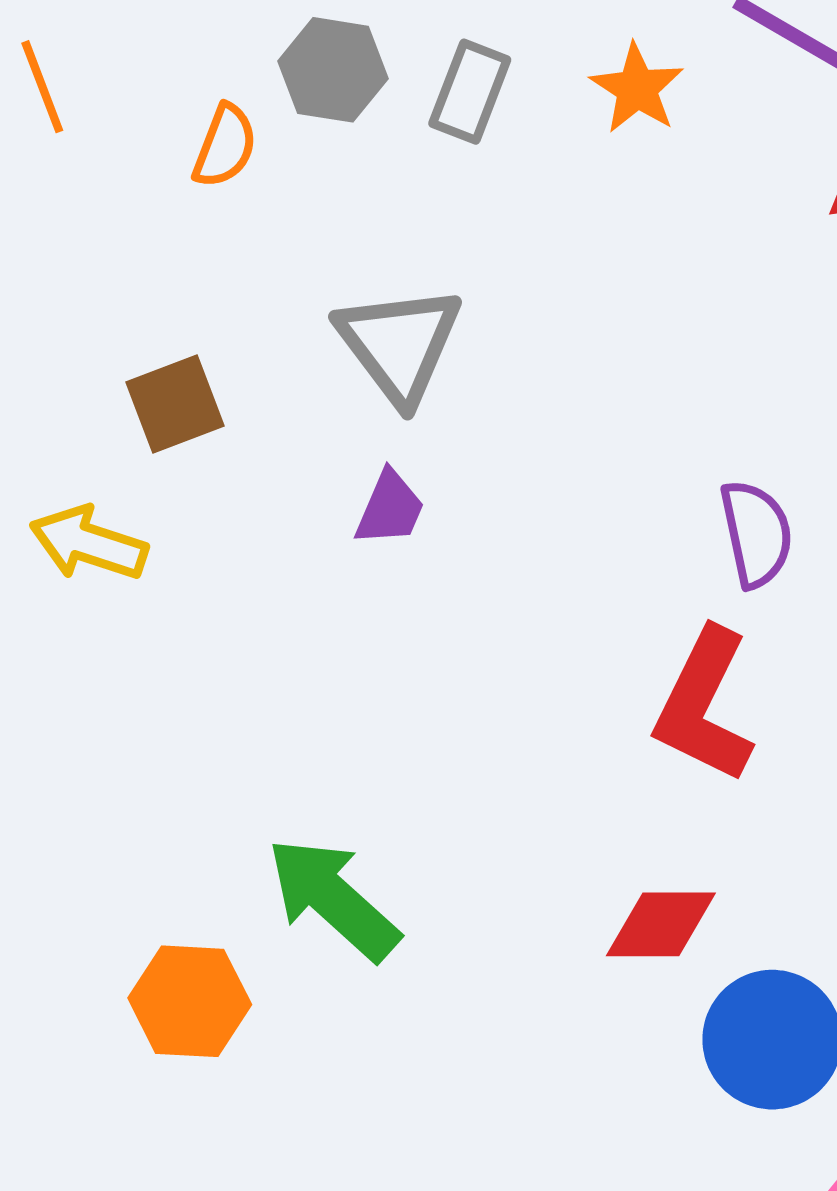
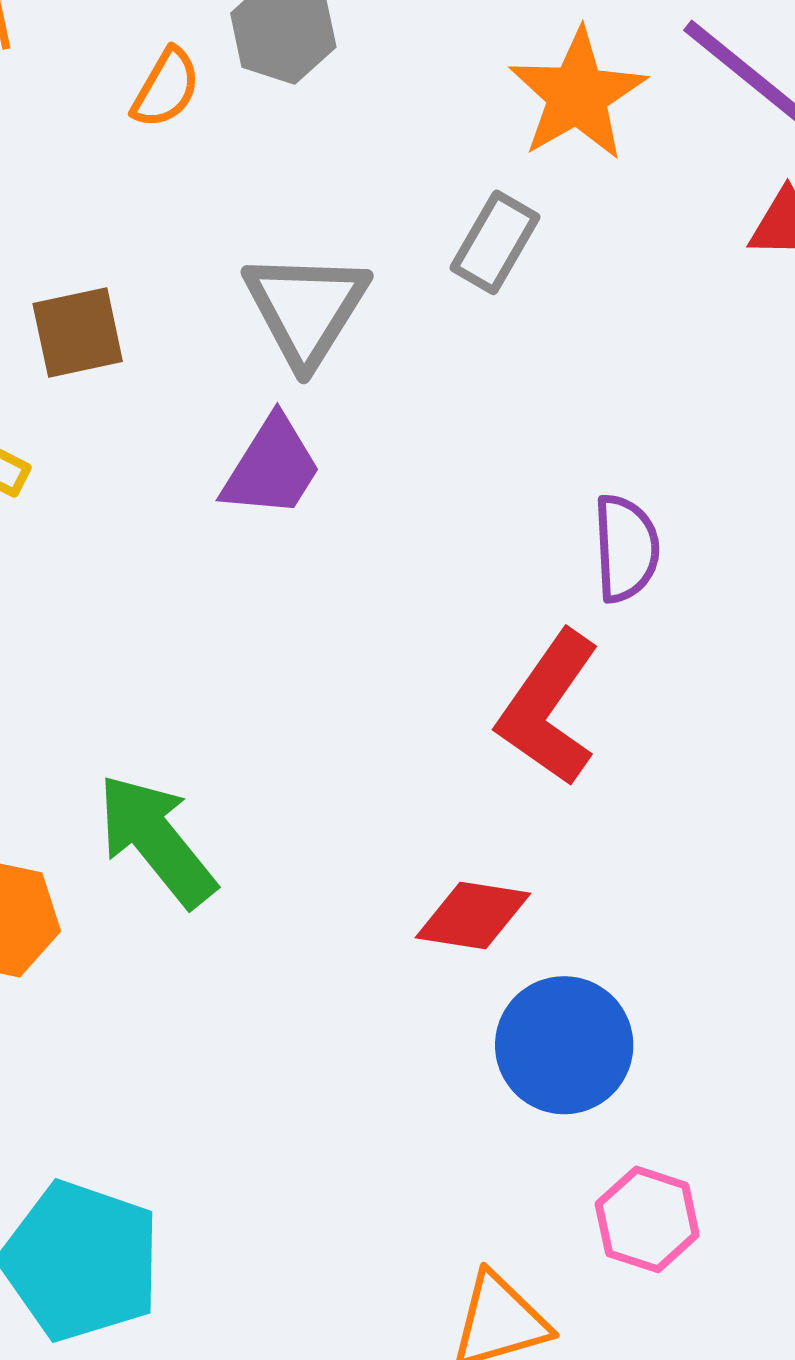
orange star: (637, 88) -> (577, 95), size x1.5
gray rectangle: (470, 92) -> (495, 242), moved
purple trapezoid: (390, 508) -> (272, 467), size x1.4

